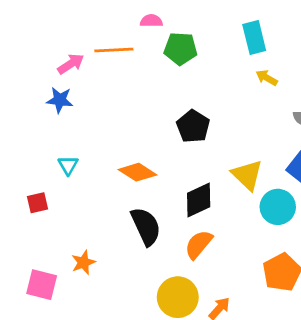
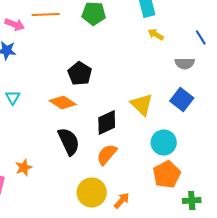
pink arrow: (71, 64) -> (15, 24), turned 54
black pentagon: (193, 126) -> (80, 73), moved
cyan circle: (278, 207) -> (164, 142), moved

